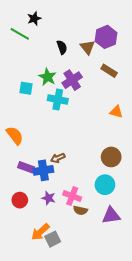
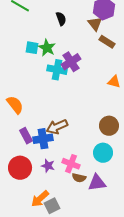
brown triangle: (88, 47) -> (95, 24), moved
purple cross: (72, 80) -> (71, 62), moved
cyan square: (26, 88) -> (32, 48), moved
brown arrow: (58, 158) -> (57, 127), size x1.5
purple rectangle: (26, 167) -> (26, 136), turned 42
red circle: (20, 200) -> (20, 168), size x1.5
purple triangle: (111, 215) -> (97, 183), moved

